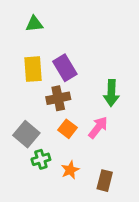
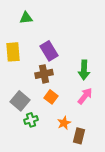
yellow rectangle: (33, 69) -> (13, 52), moved
pink arrow: (98, 127) -> (85, 96), moved
orange star: (70, 170) -> (64, 123), moved

